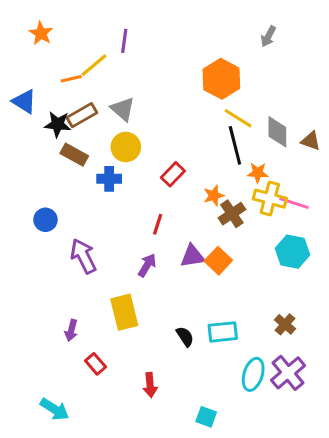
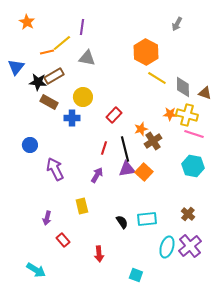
blue triangle: (24, 102) -> (16, 67), turned 36
gray triangle: (123, 109) -> (87, 58), moved, turned -30
black line: (235, 145) -> (125, 149), moved
yellow cross: (270, 199) -> (187, 115), moved
yellow rectangle: (124, 312) -> (82, 206), size x0.7

